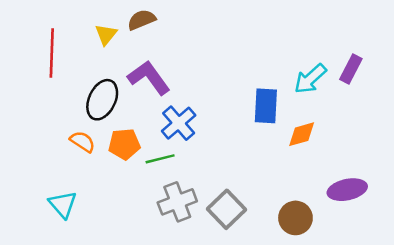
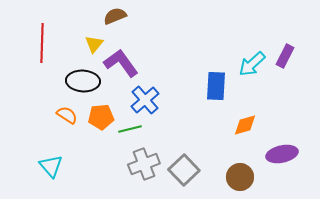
yellow triangle: (106, 34) -> (94, 44), moved
black ellipse: (102, 100) -> (83, 81), turned 68
orange diamond: (302, 134) -> (245, 125), moved

